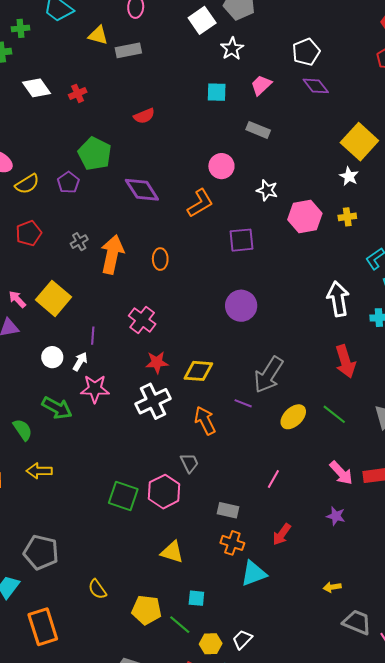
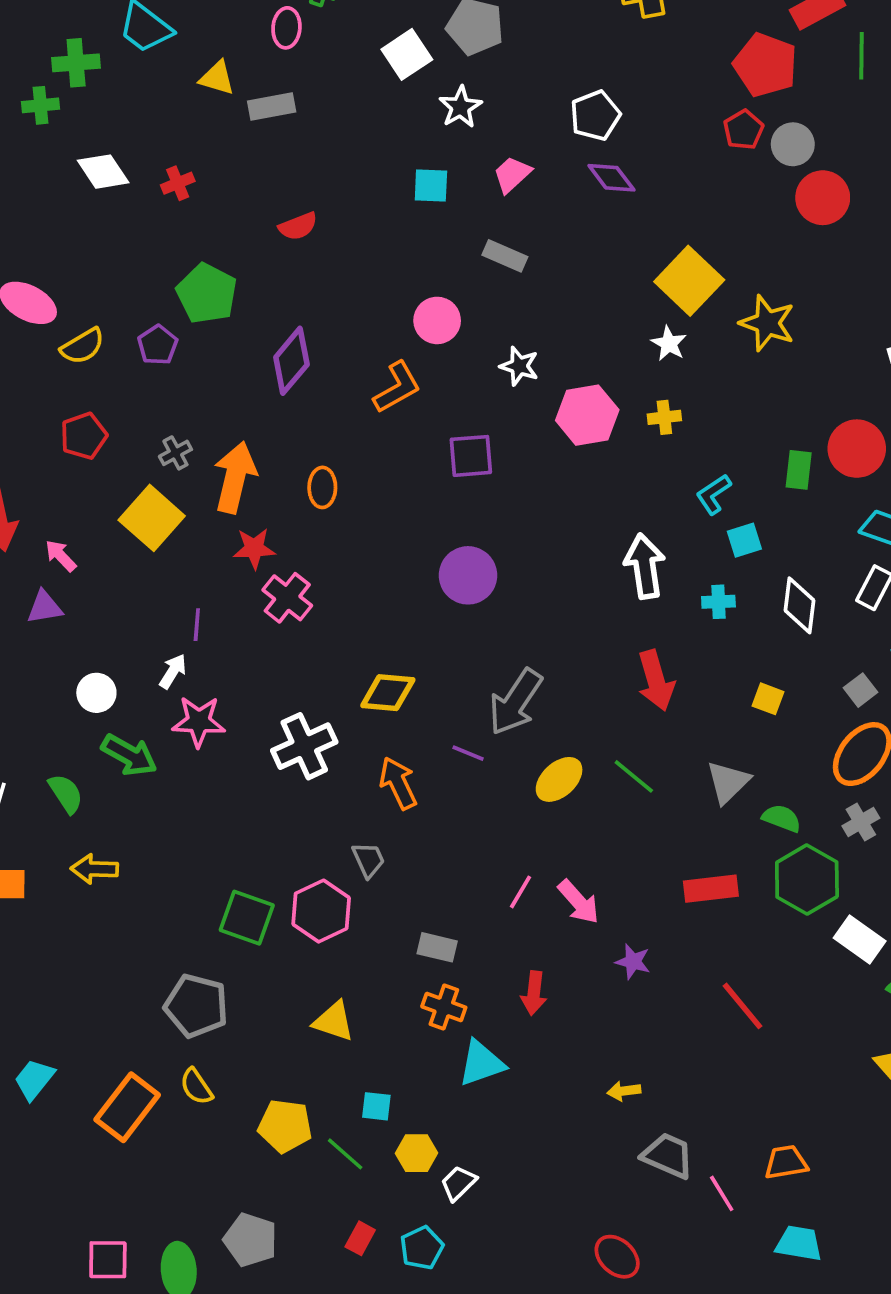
green cross: (21, 28) -> (76, 63), size x1.4
purple diamond: (142, 190) -> (291, 361), turned 72
yellow square: (54, 298) -> (152, 518), moved
white circle: (52, 357) -> (96, 693), moved
red star: (157, 362) -> (254, 548), moved
pink arrow: (341, 473) -> (578, 902), moved
red arrow: (282, 534) -> (534, 993), turned -30
gray pentagon: (41, 552) -> (196, 1006), moved
orange rectangle: (43, 627) -> (127, 1107), moved, turned 54
yellow hexagon: (211, 644) -> (417, 1153), moved

